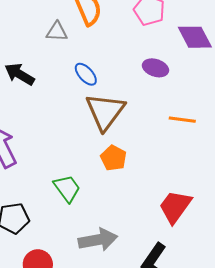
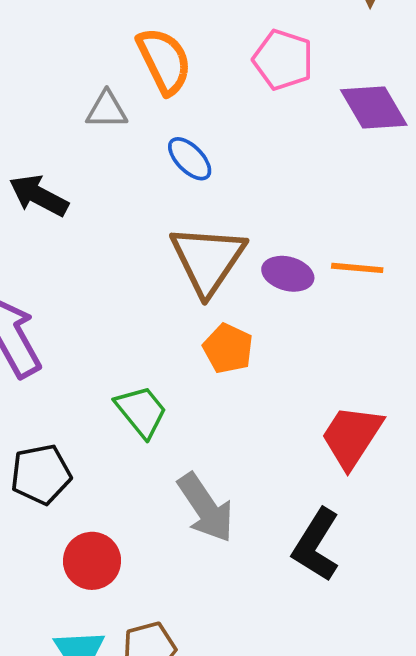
purple ellipse: (156, 68) -> (288, 274), moved
blue ellipse: (86, 74) -> (190, 159), moved
gray arrow: (98, 240) -> (206, 508), turned 69

